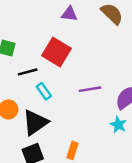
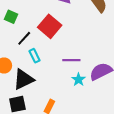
black line: (28, 72) -> (24, 38), turned -42
cyan star: (118, 125) -> (79, 80), moved

